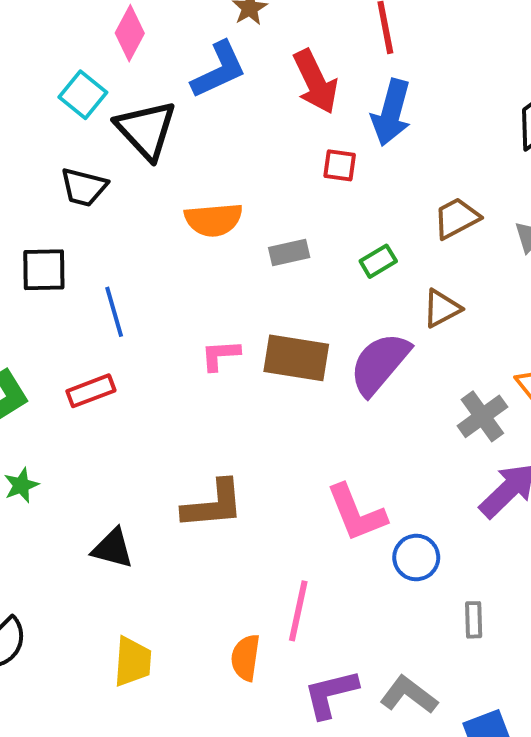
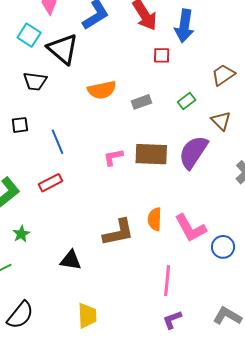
black square: (44, 270) -> (20, 125), size x0.7
brown triangle: (442, 308) -> (221, 121), turned -40
orange semicircle: (246, 658) -> (155, 219), moved
purple L-shape: (331, 694) -> (172, 320), moved, size x0.7

